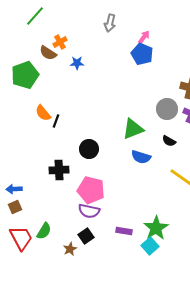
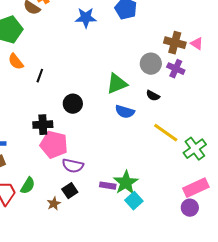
blue star: (77, 63) -> (86, 18), moved, size x1.5
orange semicircle: (43, 113) -> (16, 62), moved
pink pentagon: (91, 190) -> (54, 145), moved
green star: (156, 228) -> (126, 183), moved

